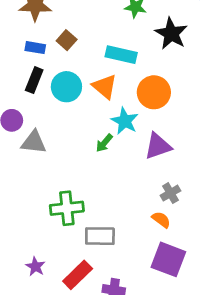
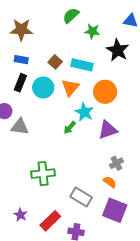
brown square: (67, 40) -> (55, 62), moved
orange triangle: (105, 87) -> (70, 88), turned 30
gray rectangle: (100, 236) -> (81, 197), moved, turned 30

